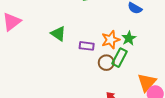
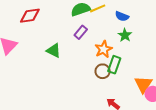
green star: (129, 38) -> (125, 35), moved
purple rectangle: (87, 46) -> (81, 32), moved, turned -48

